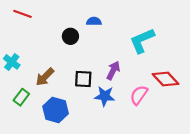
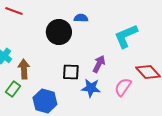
black circle: (70, 36) -> (59, 32), size x1.6
brown arrow: (45, 77) -> (24, 69), moved, turned 132

